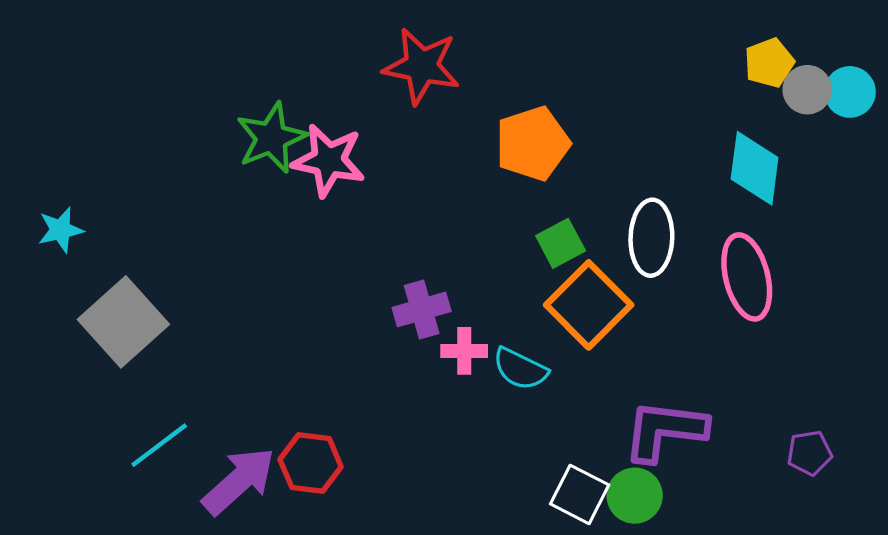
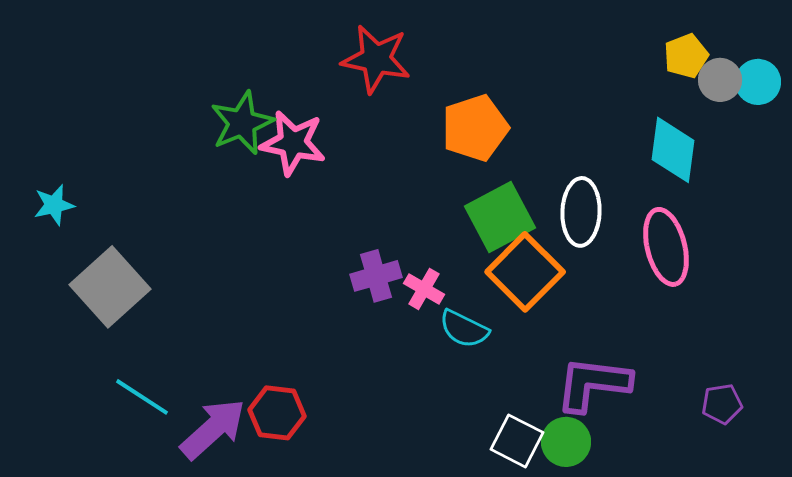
green square: (561, 243) -> (500, 217), size x1.6
pink cross: (464, 351) -> (424, 289), moved, turned 30
cyan line: (159, 445) -> (142, 397), turned 70

